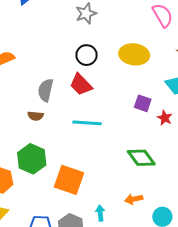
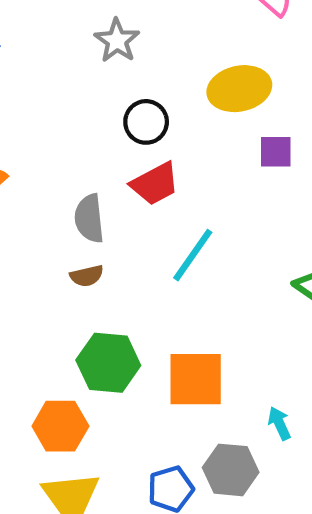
red trapezoid: (81, 85) -> (155, 184), turned -55
purple square: (143, 103) -> (276, 152), moved
cyan line: (87, 123) -> (193, 255), turned -40

